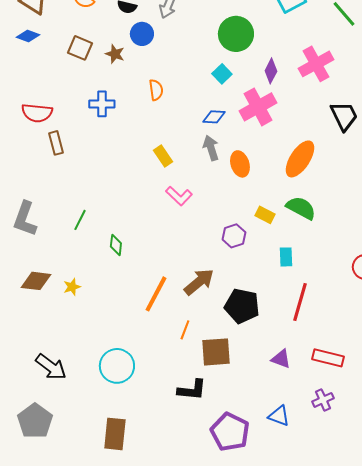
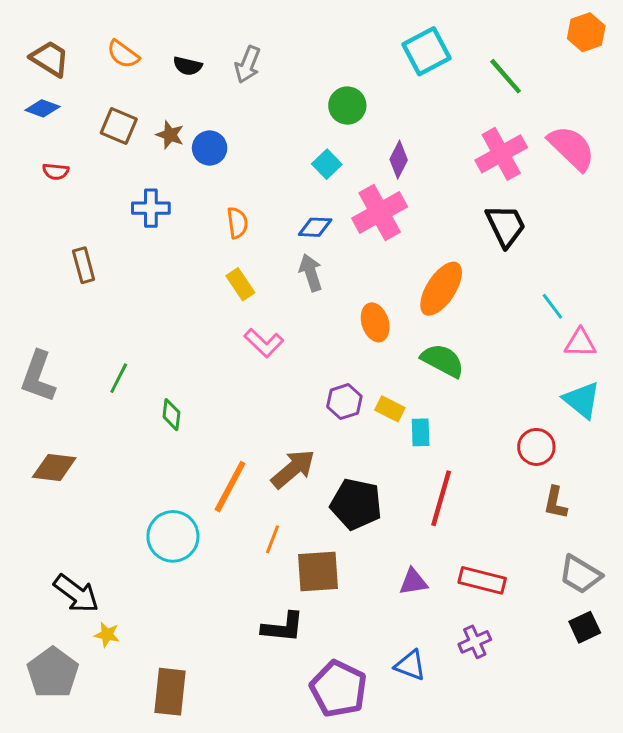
blue circle: (142, 34) -> (210, 148), moved
green circle: (236, 34) -> (347, 106), size x0.7
pink cross: (316, 64) -> (501, 154), moved
orange semicircle: (156, 90) -> (237, 223), moved
red semicircle: (37, 113) -> (56, 171), moved, size x0.6
orange ellipse: (240, 164) -> (375, 322), moved
yellow rectangle: (265, 215) -> (390, 409), moved
yellow star: (72, 287) -> (107, 635), moved, turned 30
purple triangle: (281, 359) -> (413, 582), turned -30
cyan circle: (117, 366) -> (173, 536), moved

